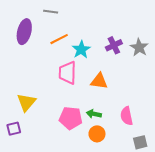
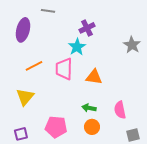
orange line: (59, 39) -> (34, 66), moved
purple cross: (114, 45) -> (87, 28), moved
pink pentagon: (71, 118) -> (56, 127), moved
purple square: (14, 129) -> (21, 134), moved

